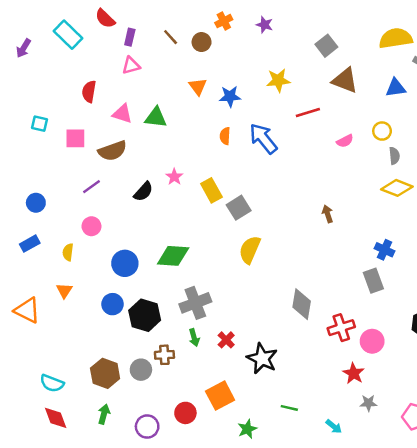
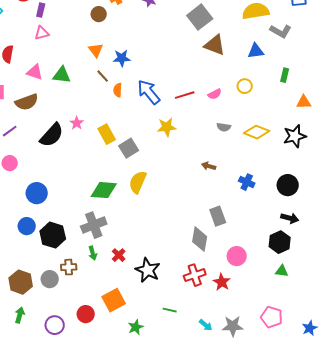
brown line: (171, 37) -> (103, 76), moved
gray square: (326, 46) -> (200, 17), size x1.4
yellow star: (278, 80) -> (167, 127), moved
red line: (308, 112) -> (185, 95), moved
gray semicircle: (394, 156) -> (224, 127), moved, turned 104
black semicircle: (143, 192) -> (52, 135), size x1.5
brown arrow: (328, 214) -> (209, 166), moved, turned -56
green diamond: (173, 256) -> (104, 190), moved
gray rectangle: (373, 281) -> (218, 216), moved
gray diamond: (302, 304) -> (200, 239), moved
red cross: (341, 328) -> (195, 275), moved
gray star: (368, 403) -> (233, 326), moved, size x1.5

